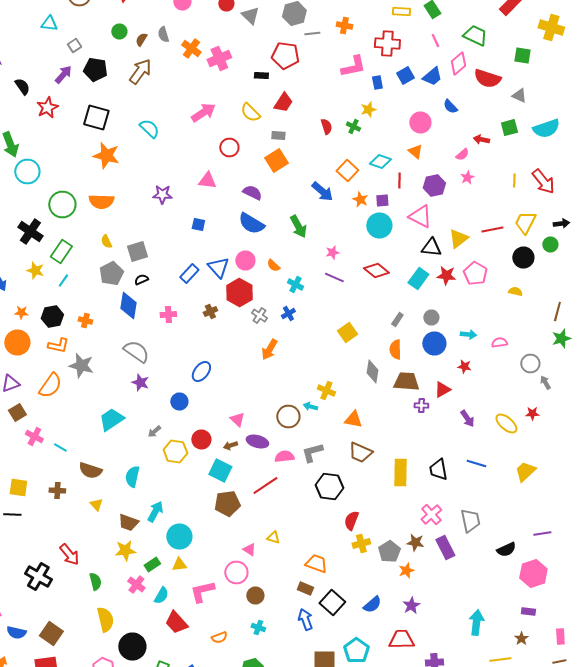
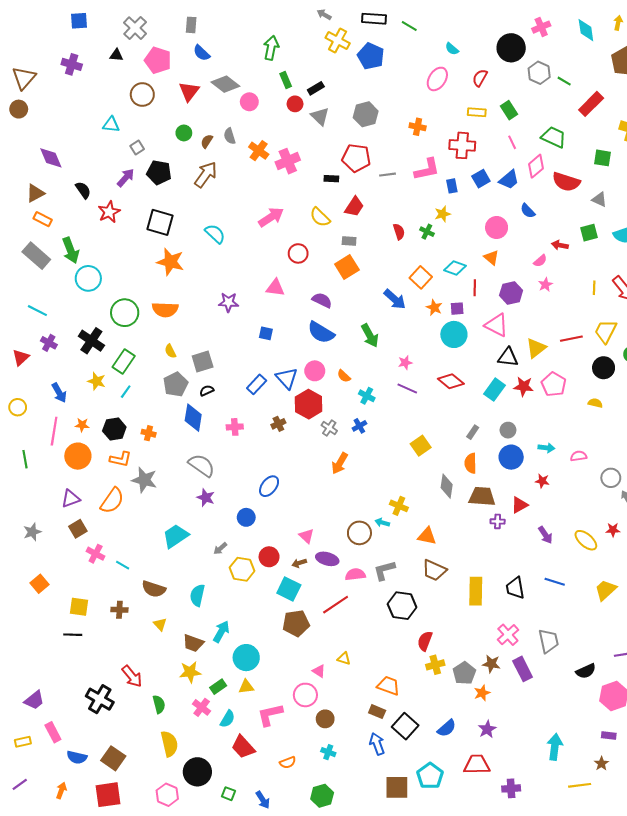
gray line: (312, 34) -> (387, 175), moved

